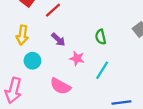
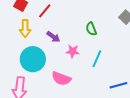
yellow arrow: (22, 35) -> (25, 28), moved
cyan circle: (32, 61) -> (33, 59), size x1.6

